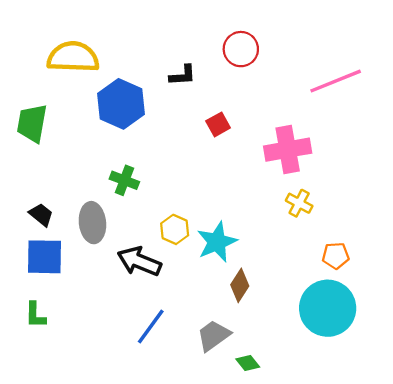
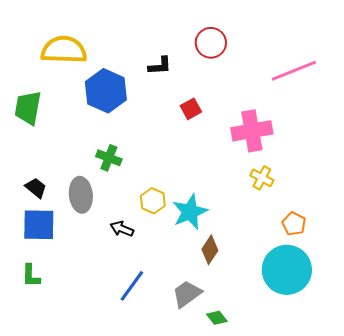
orange pentagon: (336, 256) -> (294, 224), turned 30
black arrow: (139, 261) -> (122, 229), size x0.6

